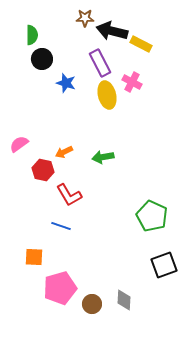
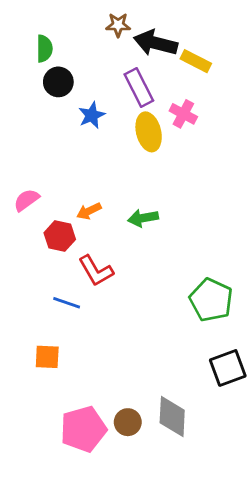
blue star: (66, 83) -> (92, 115), turned 30
blue line: (61, 226) -> (67, 303), moved
pink pentagon: (60, 288) -> (83, 429), moved
gray diamond: (124, 300) -> (172, 417), size x1.4

